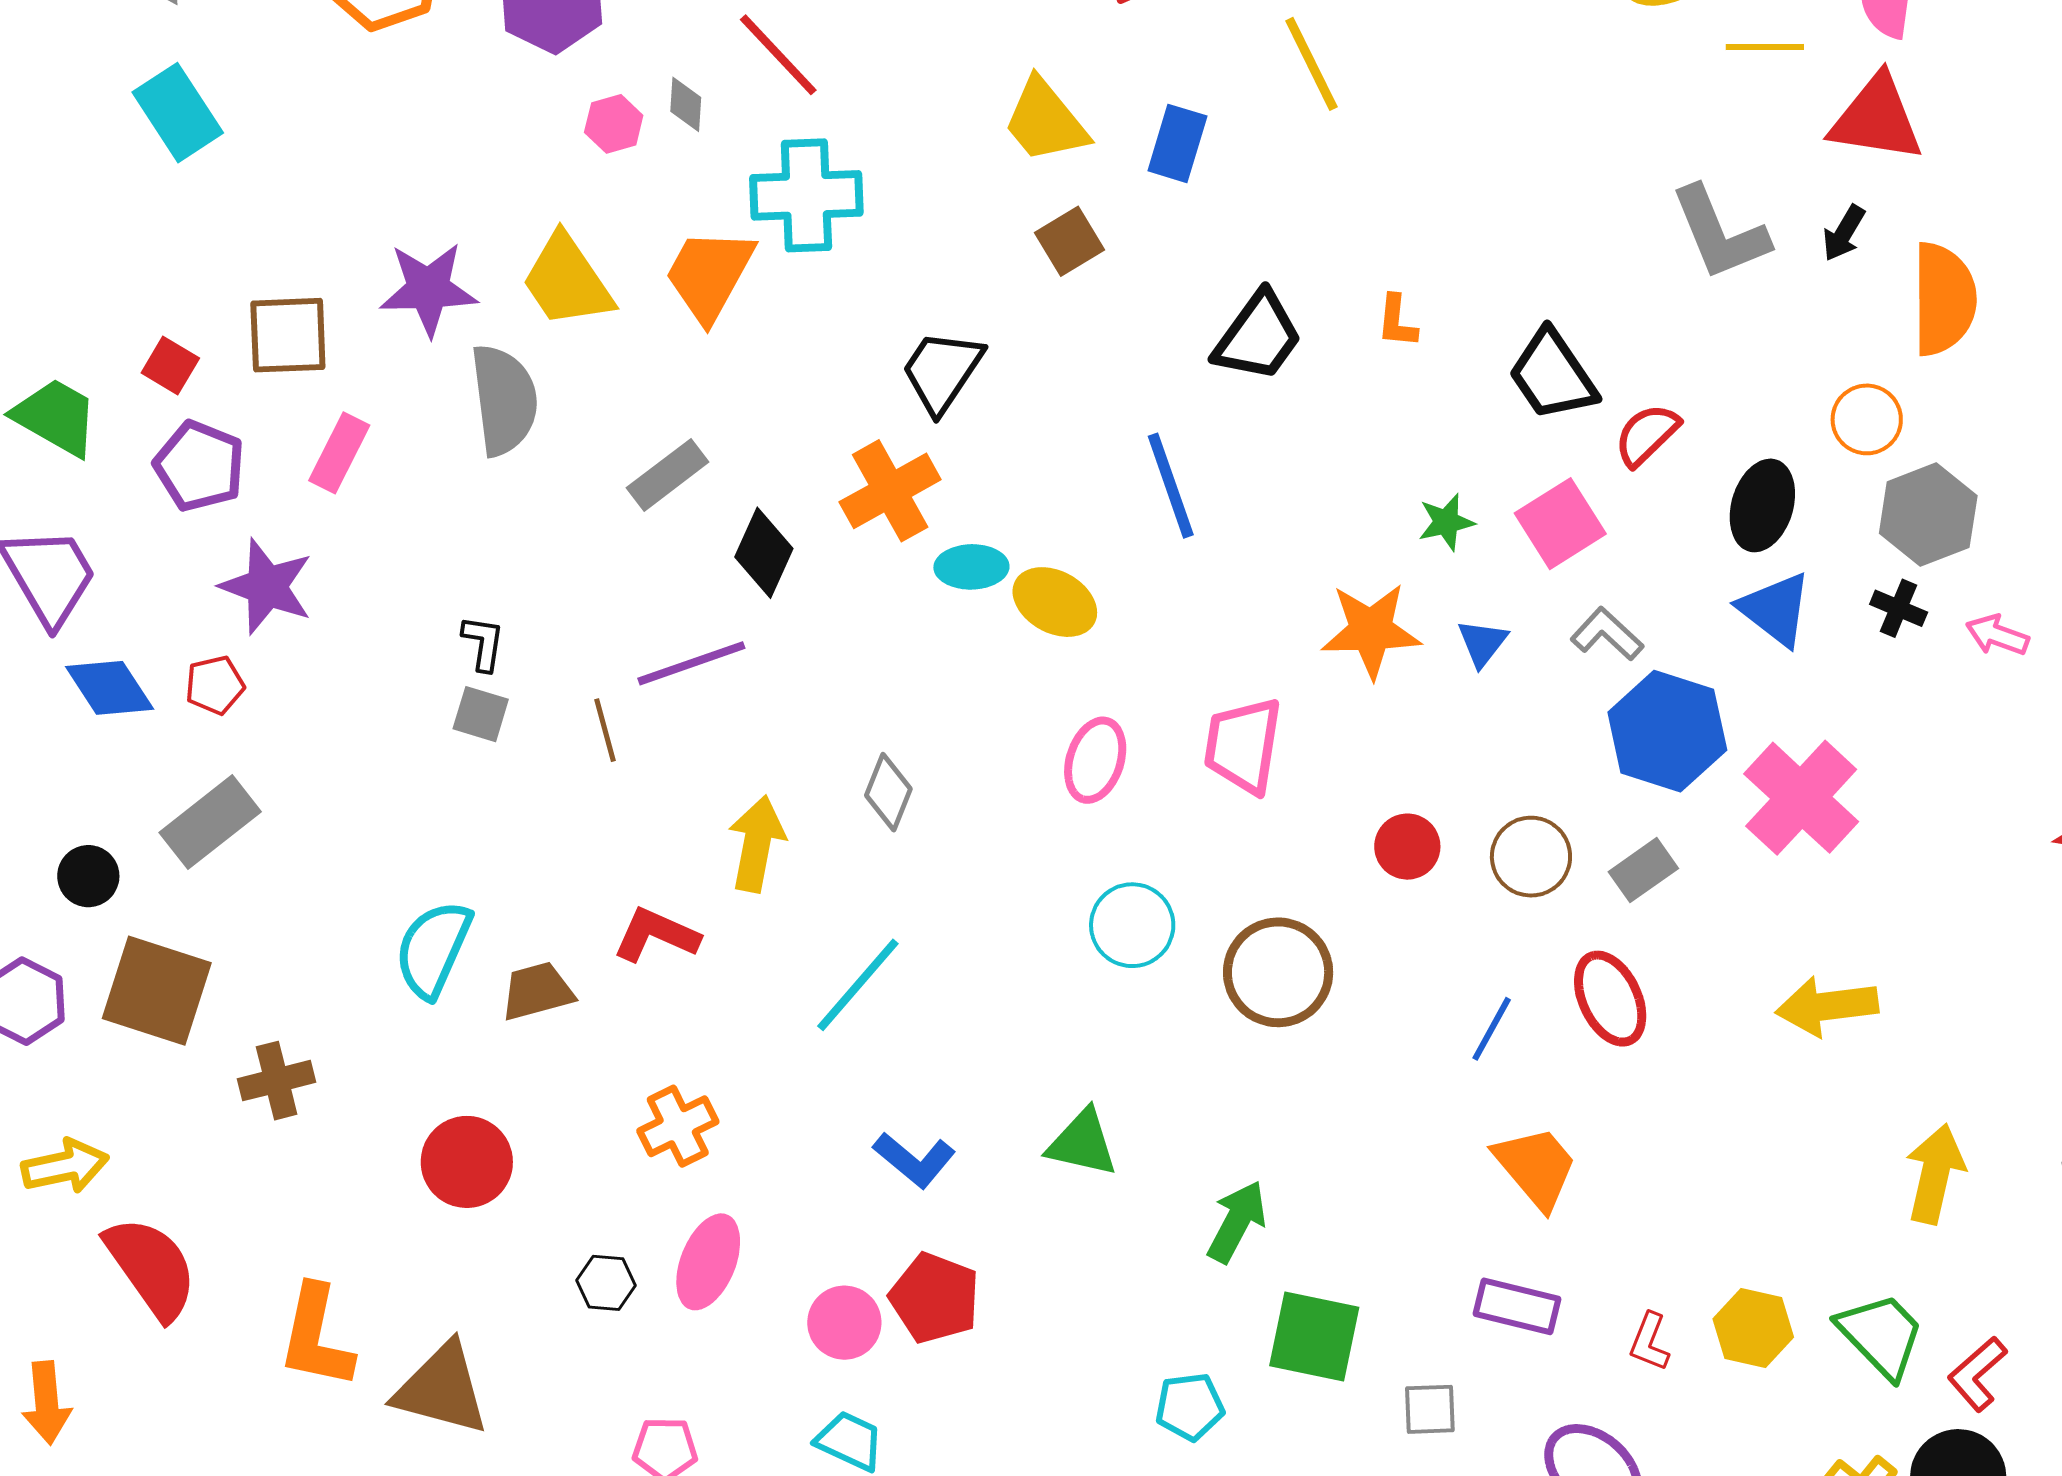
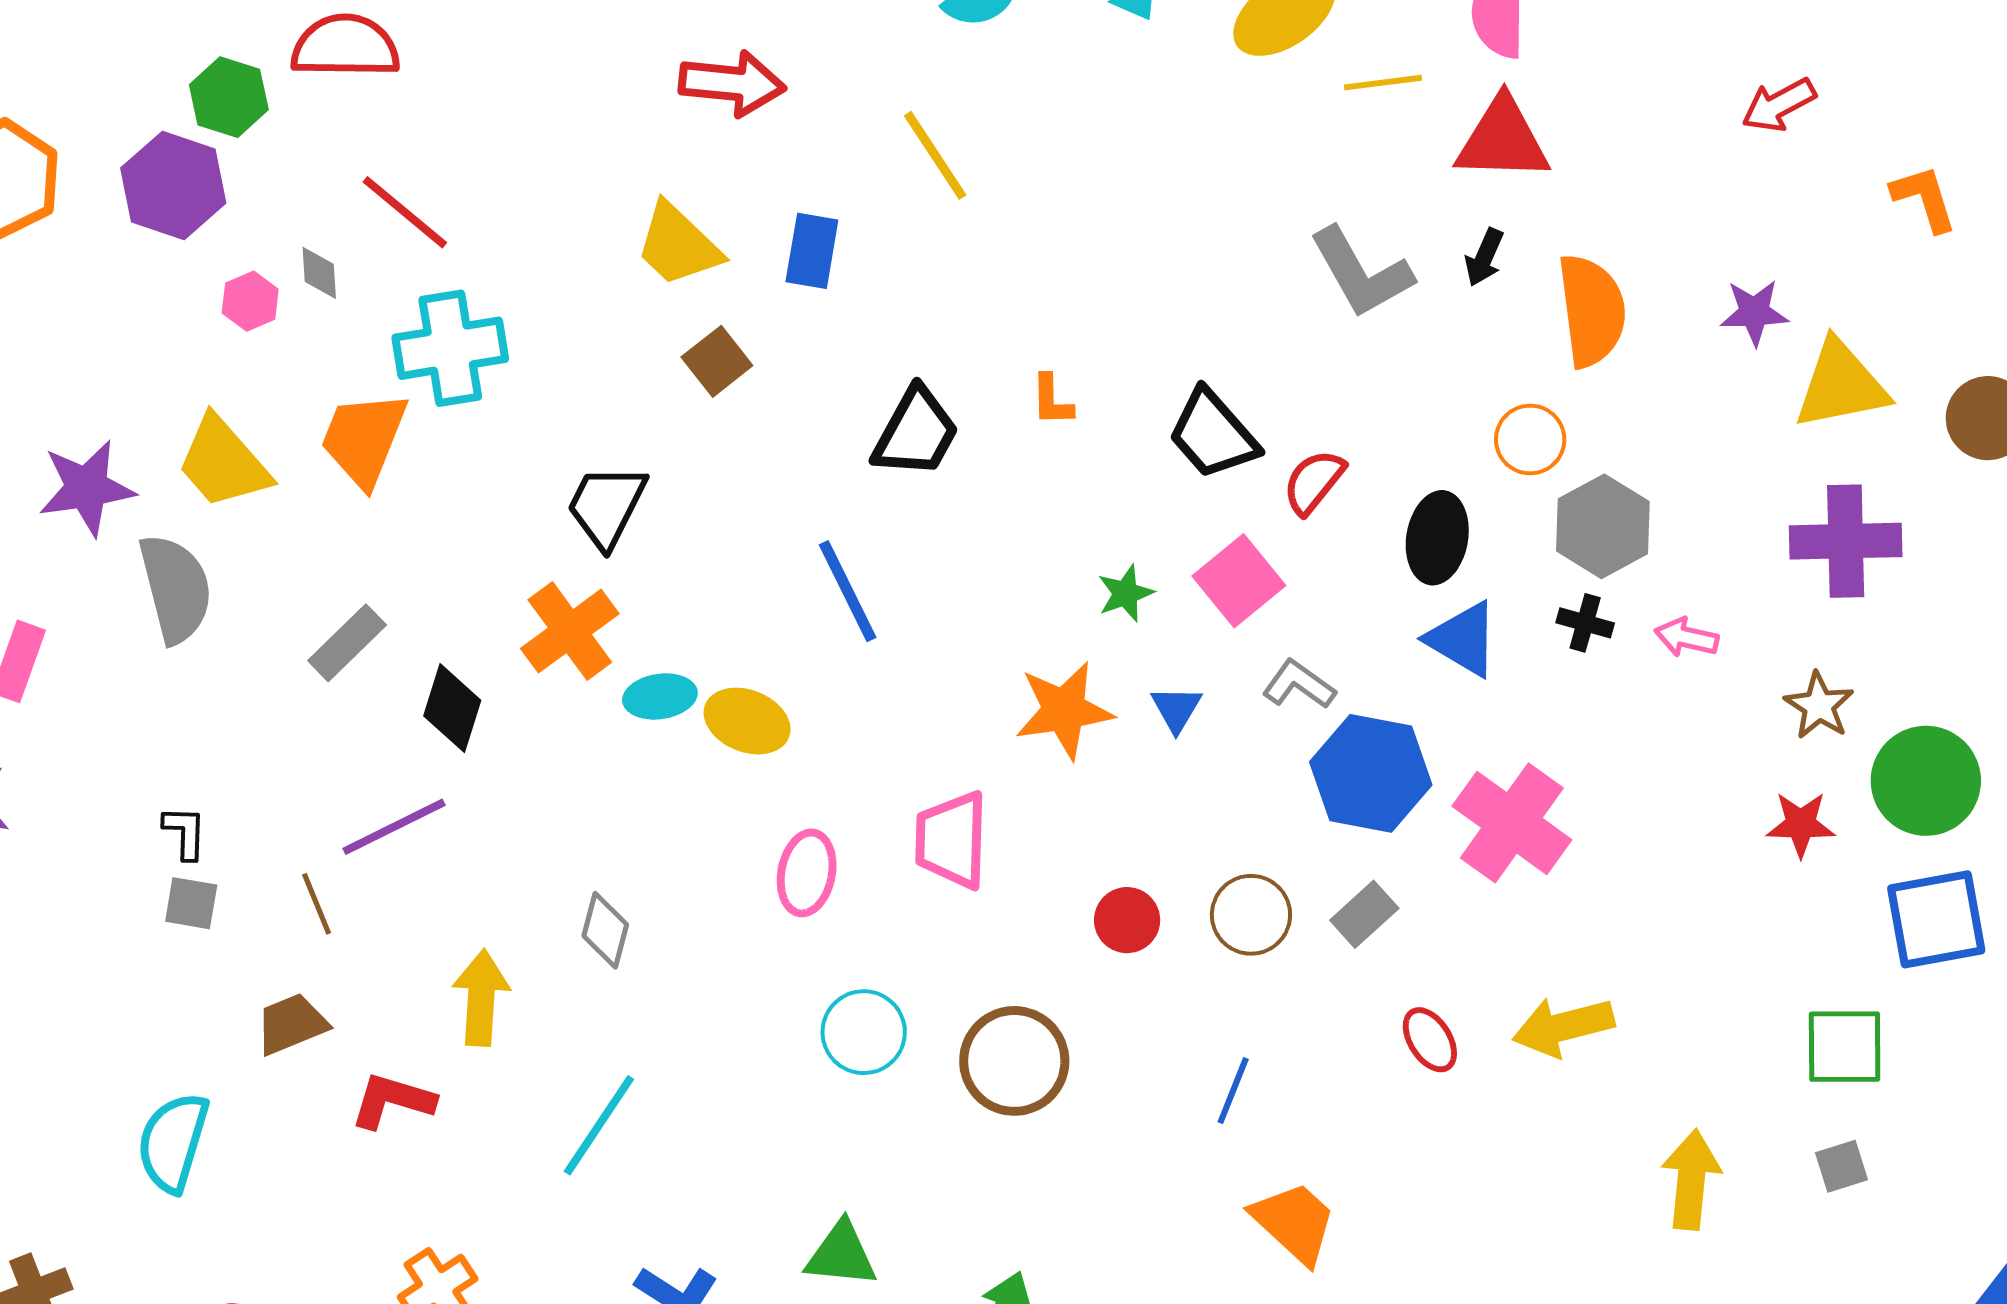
brown trapezoid: (537, 991) -> (291, 1024), moved
red ellipse: (1610, 999) -> (1430, 1040), moved, size x0.7

